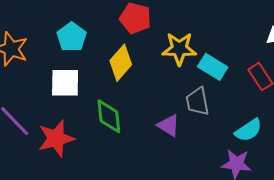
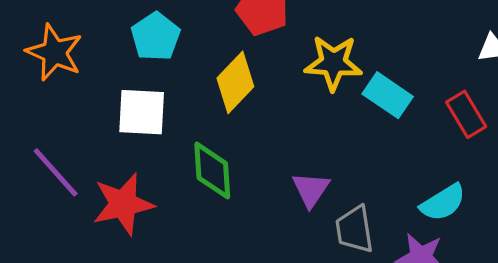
gray trapezoid: (197, 101) -> (354, 229), moved
purple triangle: (169, 125) -> (311, 189), turned 30

